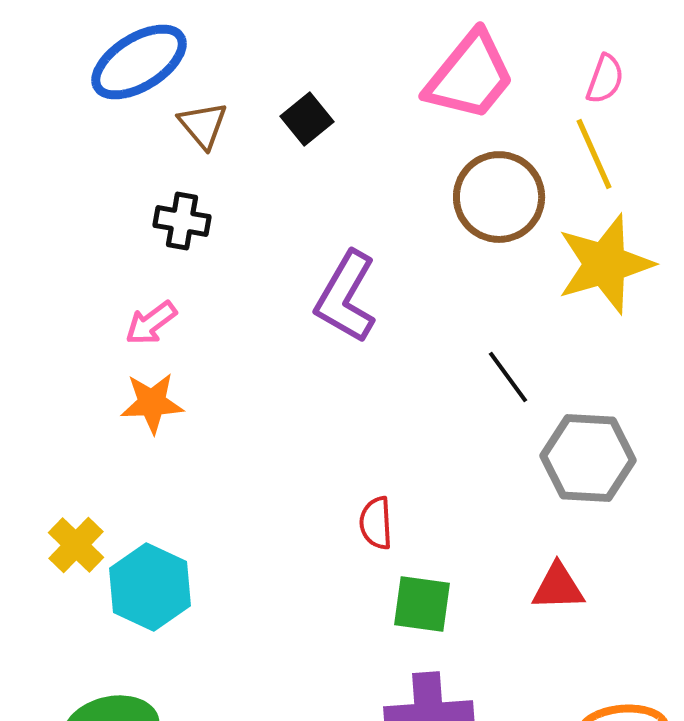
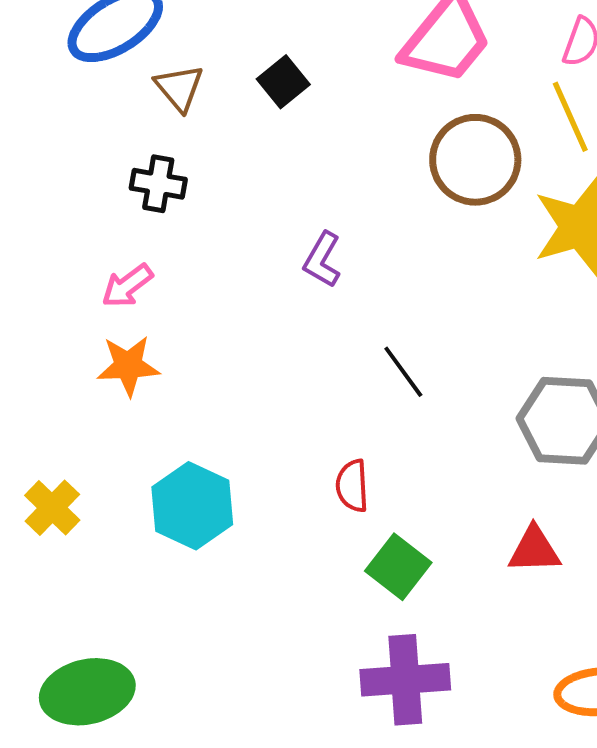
purple L-shape: (346, 297) -> (322, 260), size x0.6
black line: (508, 377) -> (403, 372), moved
cyan hexagon: (150, 587) -> (192, 506), moved
green square: (422, 604) -> (398, 567), turned 30

